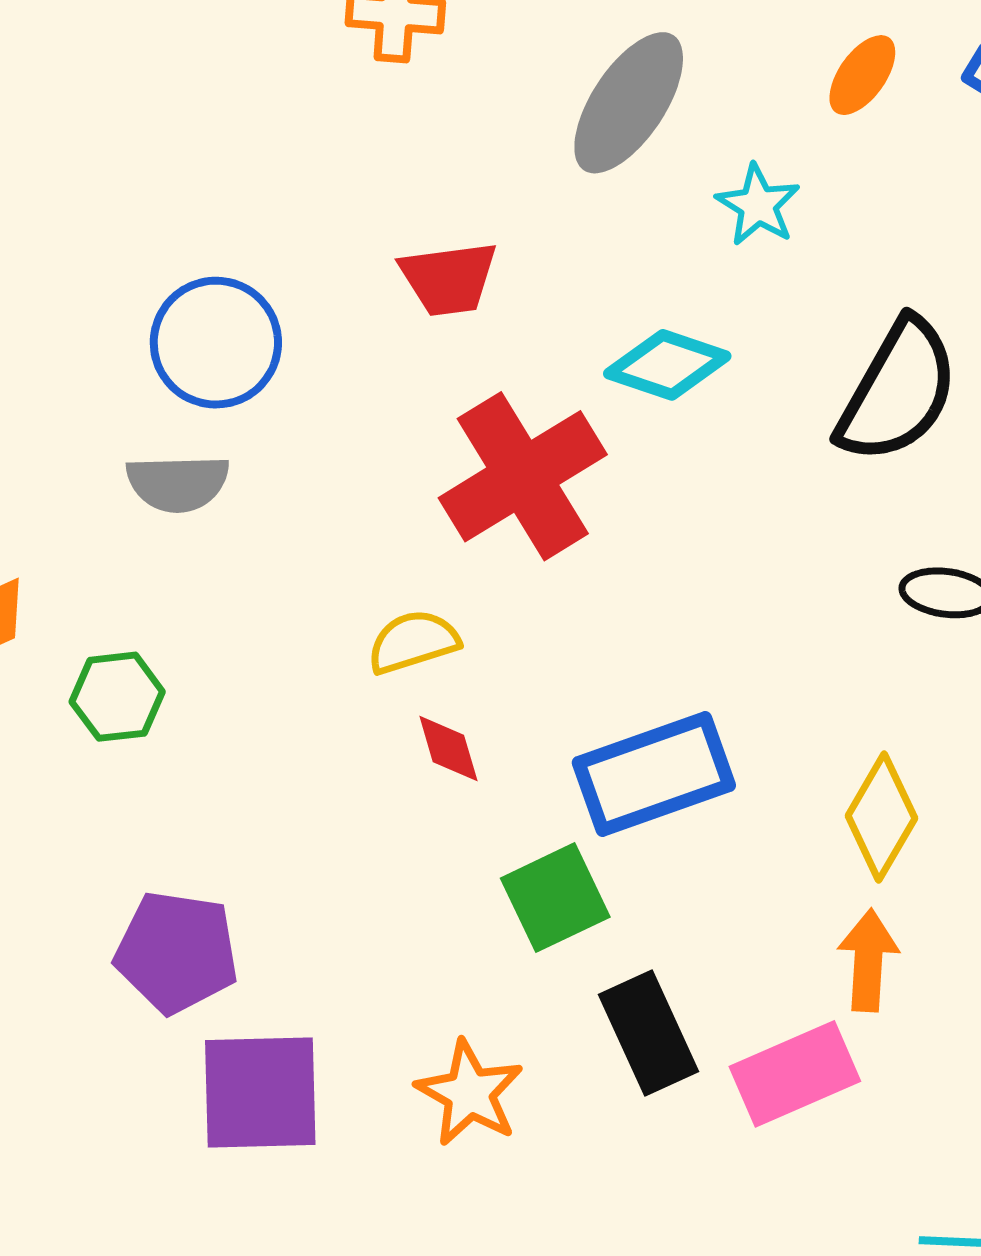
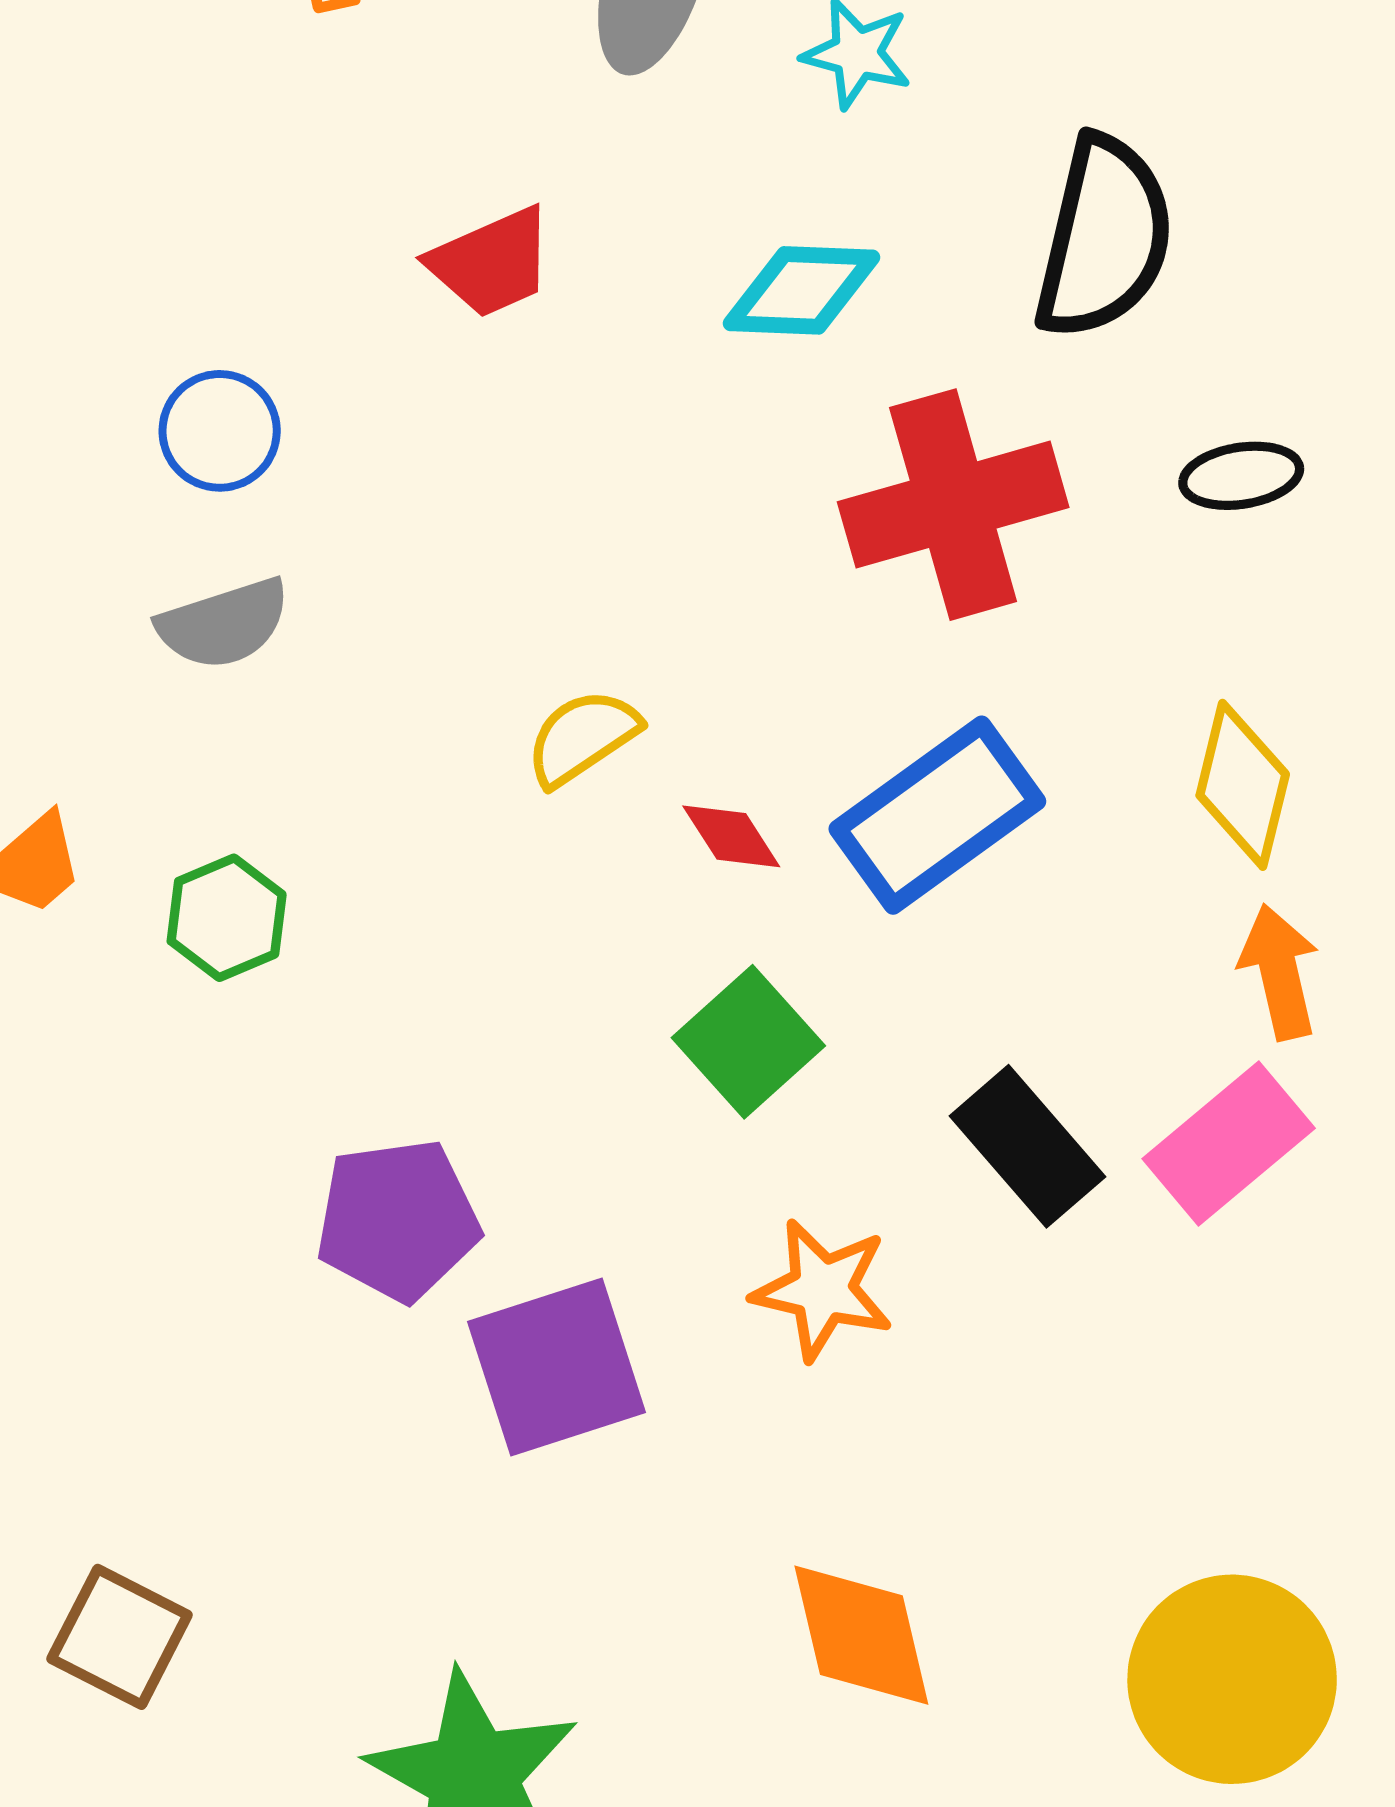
blue circle: (216, 343) -> (220, 431), size x0.7
red cross: (523, 476) -> (953, 505), moved, turned 32
red diamond: (448, 749) -> (731, 836), moved
green square: (555, 898) -> (748, 1042), moved

